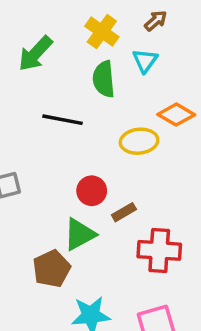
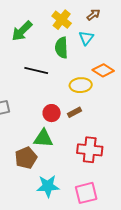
brown rectangle: (124, 212) -> (75, 112), moved
green triangle: (80, 234) -> (43, 138), turned 30

